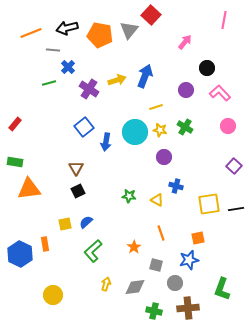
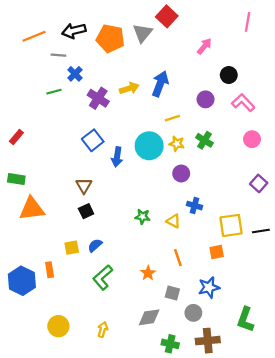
orange square: (198, 238) -> (217, 252), moved
yellow arrow: (106, 284) -> (103, 329), moved

